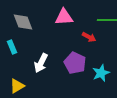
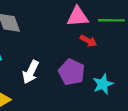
pink triangle: (64, 17) -> (78, 17), moved

